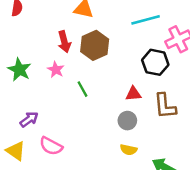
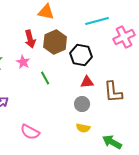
black hexagon: (155, 62) -> (81, 55), moved
pink semicircle: (51, 146) -> (30, 132), moved

